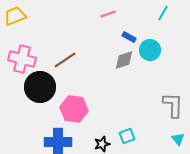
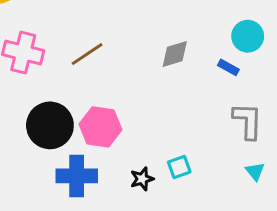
blue rectangle: (129, 37) -> (228, 67), moved
cyan circle: (150, 50) -> (248, 36), moved
black circle: (40, 87) -> (50, 125), moved

